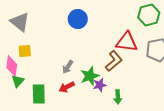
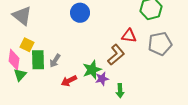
red triangle: (127, 42) -> (129, 36), size x0.7
yellow square: (25, 51) -> (27, 45), turned 32
gray arrow: (68, 67) -> (55, 61), moved
green rectangle: (39, 94) -> (38, 60), moved

